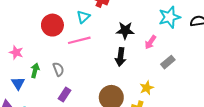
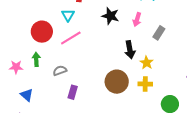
black star: (125, 30) -> (110, 16), turned 30
black arrow: (120, 57) -> (130, 50), moved
gray semicircle: (58, 69) -> (60, 71), turned -72
green arrow: (35, 70) -> (36, 59), moved

